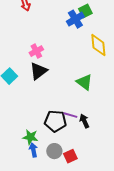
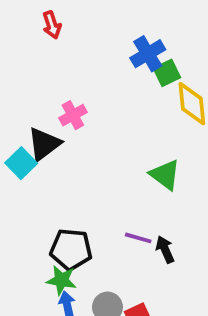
green square: (85, 11) -> (167, 73), moved
black triangle: (38, 71) -> (44, 144), moved
black pentagon: (55, 121) -> (71, 249), moved

